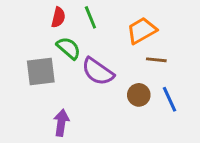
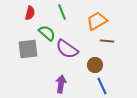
red semicircle: (58, 17) -> (30, 13), moved
blue line: (169, 99) -> (102, 86), moved
purple arrow: (61, 123) -> (61, 84), moved

